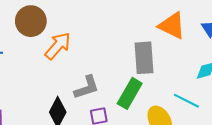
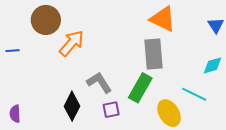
orange triangle: (172, 26) -> (163, 19), moved
gray L-shape: (87, 87) -> (99, 82), turned -104

